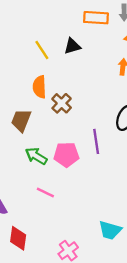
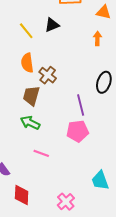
brown trapezoid: (21, 120) -> (31, 96), moved
pink pentagon: (66, 155) -> (77, 131), moved
cyan trapezoid: (110, 230) -> (100, 180), turned 60

